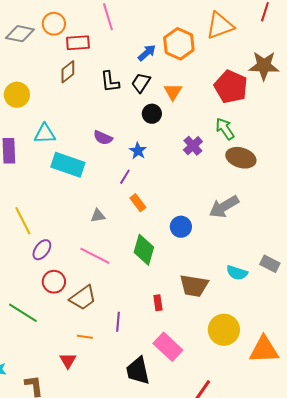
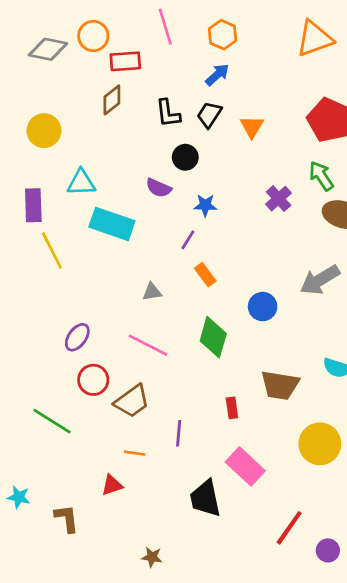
orange hexagon: (179, 44) -> (223, 35), moved, size x0.7
black circle: (152, 114) -> (185, 157), moved
blue star: (138, 151) -> (205, 205), turned -30
yellow line: (23, 221) -> (52, 251), moved
red triangle: (68, 361) -> (112, 485), turned 42

